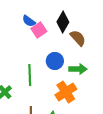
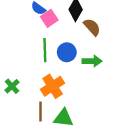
green line: (30, 75) -> (45, 50), moved
orange cross: (66, 92) -> (53, 86), moved

